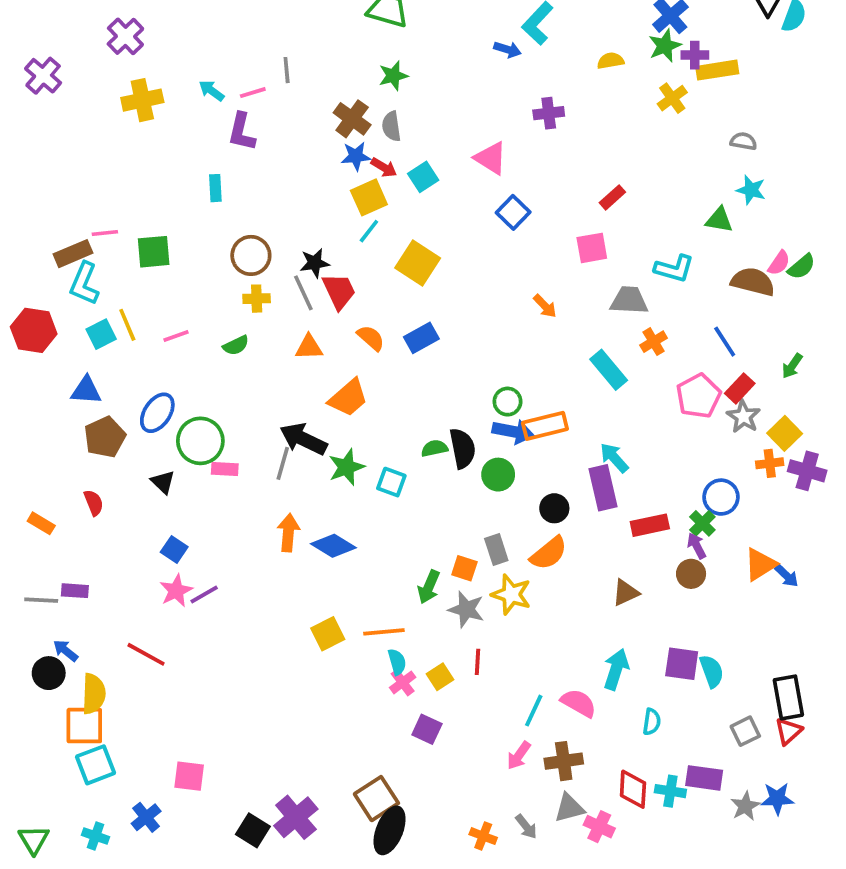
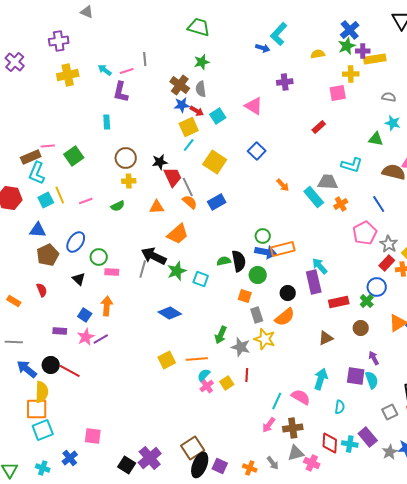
purple cross: (125, 36) -> (59, 41), turned 36
yellow cross: (672, 98) -> (351, 74), turned 35
blue square: (513, 212) -> (257, 151), moved
pink square: (592, 248) -> (338, 93), moved
green square: (154, 252) -> (74, 156), turned -30
gray line: (303, 293) -> (188, 187), moved
cyan rectangle: (609, 370) -> (314, 197), moved
red rectangle: (740, 388) -> (387, 263), moved
green circle: (200, 441) -> (99, 257), size x0.7
orange arrow: (288, 533) -> (107, 306), moved
purple arrow: (697, 546) -> (374, 358), moved
orange square: (464, 568) -> (245, 296), moved
purple rectangle: (75, 591) -> (60, 331), moved
blue arrow: (66, 651) -> (27, 369), size x1.5
cyan semicircle: (397, 662) -> (204, 375), turned -120
black circle: (49, 673) -> (51, 365), moved
purple square: (427, 729) -> (220, 466), moved
purple rectangle: (704, 778) -> (368, 437), turned 42

